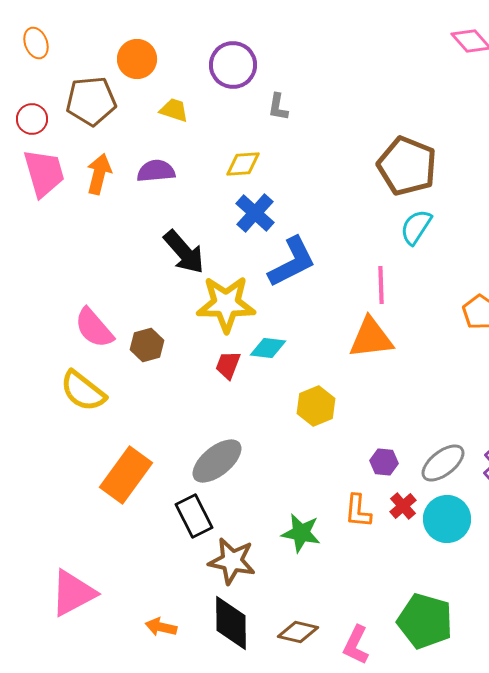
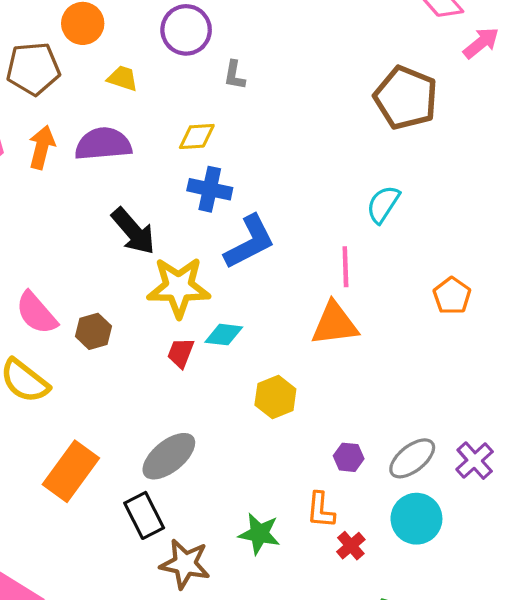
brown pentagon: (407, 166) -> (406, 98), moved
purple semicircle: (156, 171) -> (103, 144), size x1.4
blue cross: (255, 213) -> (210, 189), turned -30
red cross: (403, 506) -> (351, 546), moved

